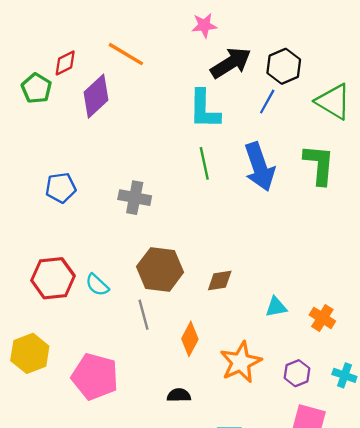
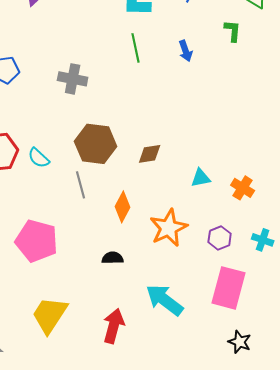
green L-shape: (319, 165) -> (233, 31), moved, size x0.6
blue arrow: (259, 167) -> (186, 51), size x0.5

